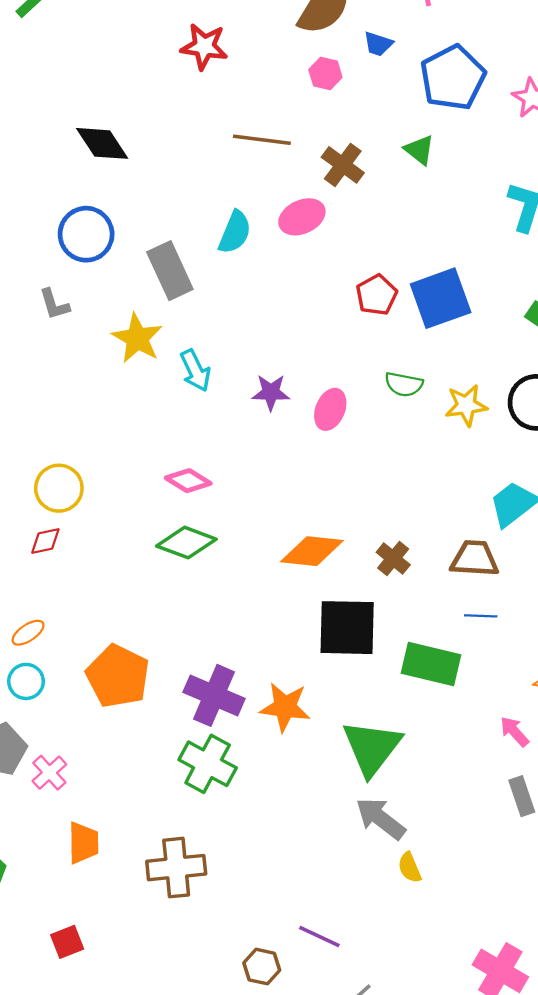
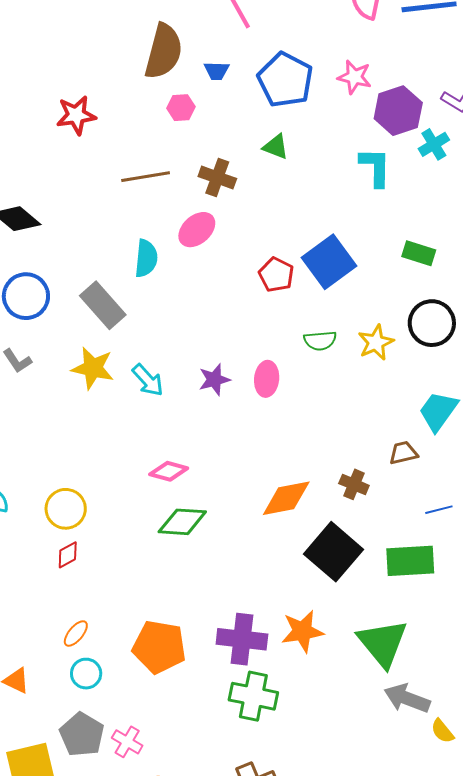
brown trapezoid: (475, 559) -> (403, 453), moved, size x0.7
black square: (347, 628) -> (333, 552), turned -34

